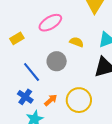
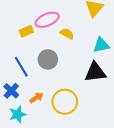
yellow rectangle: (17, 38) -> (26, 31), moved
yellow semicircle: (77, 42) -> (67, 34), moved

